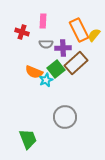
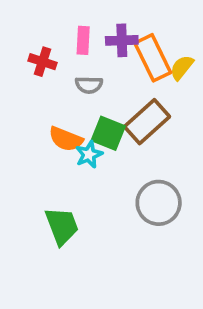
purple cross: (63, 48) -> (122, 40), moved
green square: (56, 69) -> (108, 133), turned -30
gray circle: (65, 117) -> (159, 203), moved
green trapezoid: (28, 139) -> (62, 226), moved

